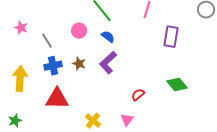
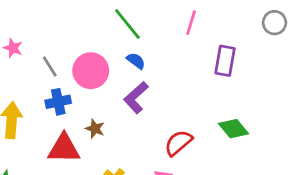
pink circle: (79, 31) -> (91, 71), moved, size x1.6
brown star: (79, 64) -> (95, 129), moved
red semicircle: (138, 95) -> (178, 143), size x1.5

